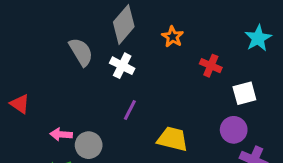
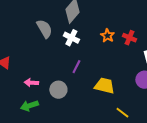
orange star: (173, 37) -> (107, 36), moved
gray circle: (89, 145) -> (58, 90), moved

